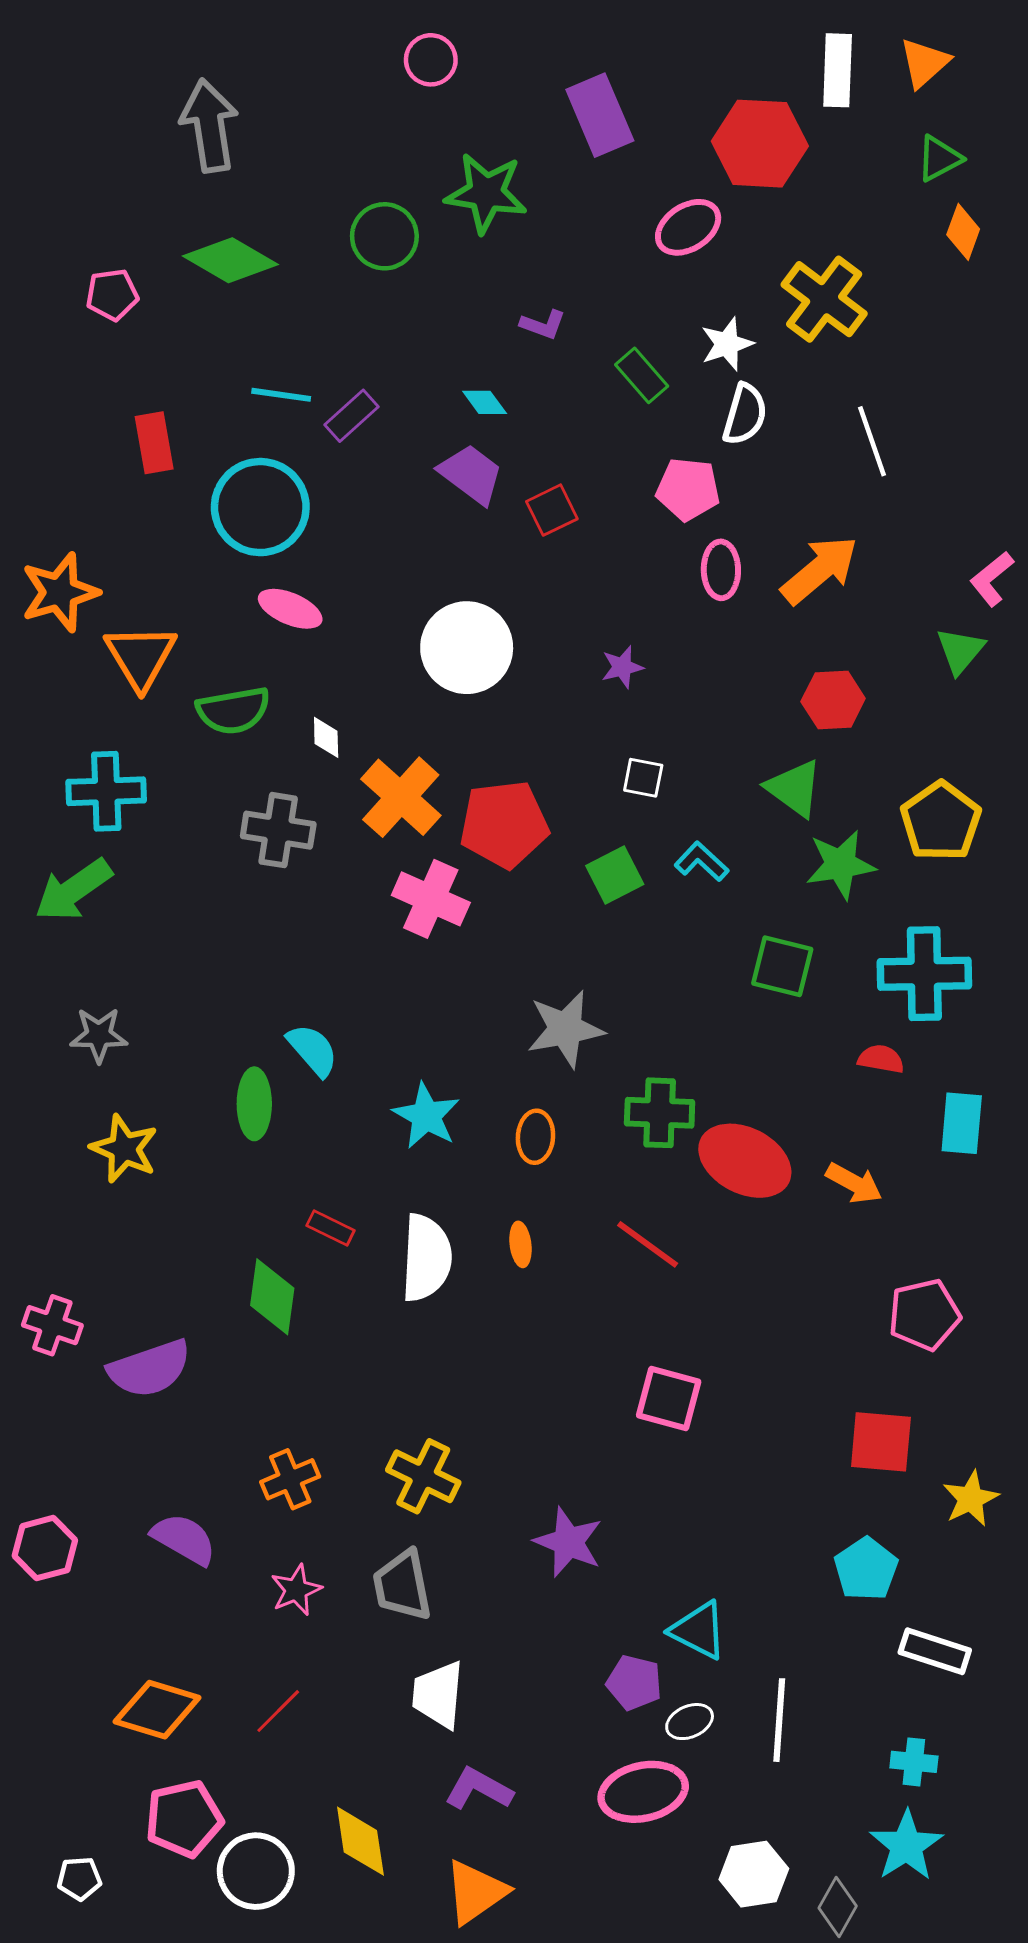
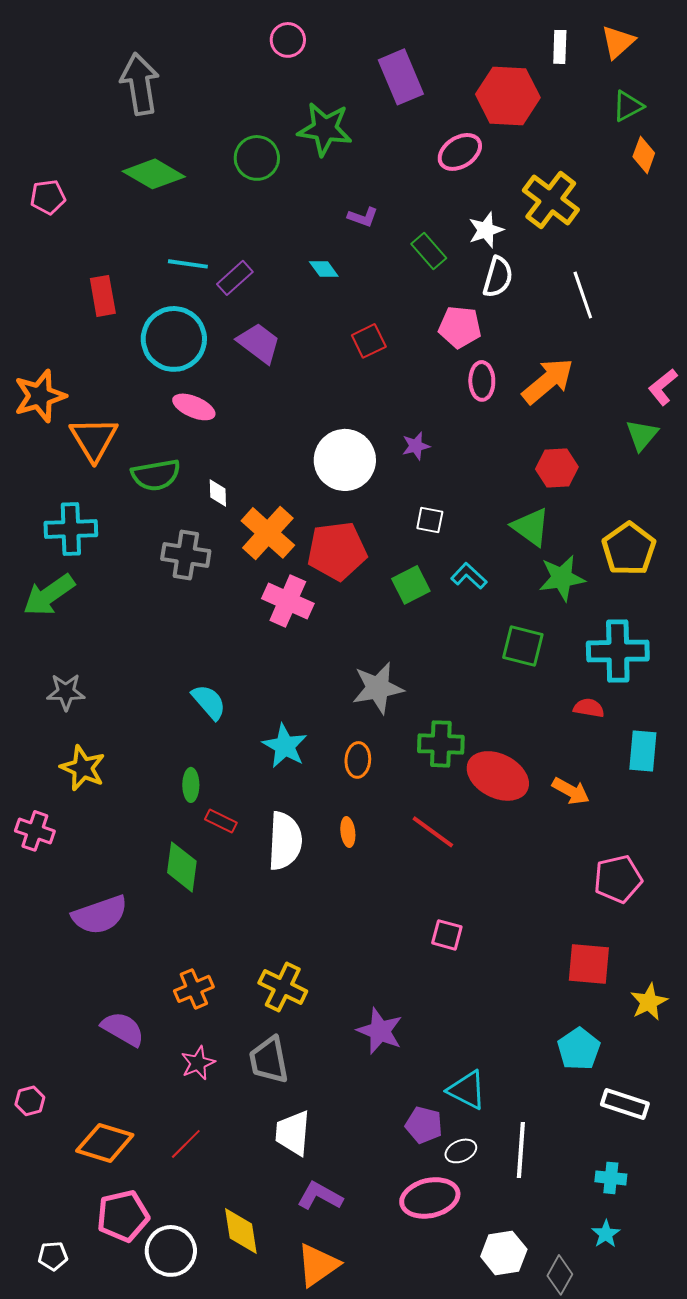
white rectangle: (838, 70) -> (560, 47), size x0.7
pink pentagon: (112, 295) -> (48, 197), moved
purple trapezoid: (471, 474) -> (259, 343), moved
white circle: (467, 648) -> (345, 460), moved
green ellipse: (254, 1104) -> (191, 785), moved, size x0.7
pink cross: (52, 1325) -> (35, 831), moved
pink square: (669, 1398) -> (447, 935), size x0.7
pink hexagon: (45, 1548) -> (30, 1101), moved, size x0.7
cyan star: (906, 1846) -> (606, 1234), size x0.6

